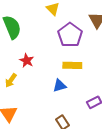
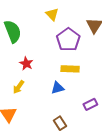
yellow arrow: (11, 80) -> (19, 87), moved

